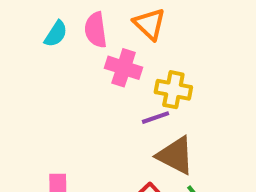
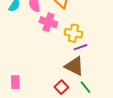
purple line: (155, 118) -> (80, 47), moved

